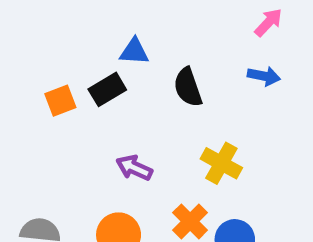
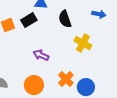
yellow cross: (221, 163) -> (83, 43), moved

